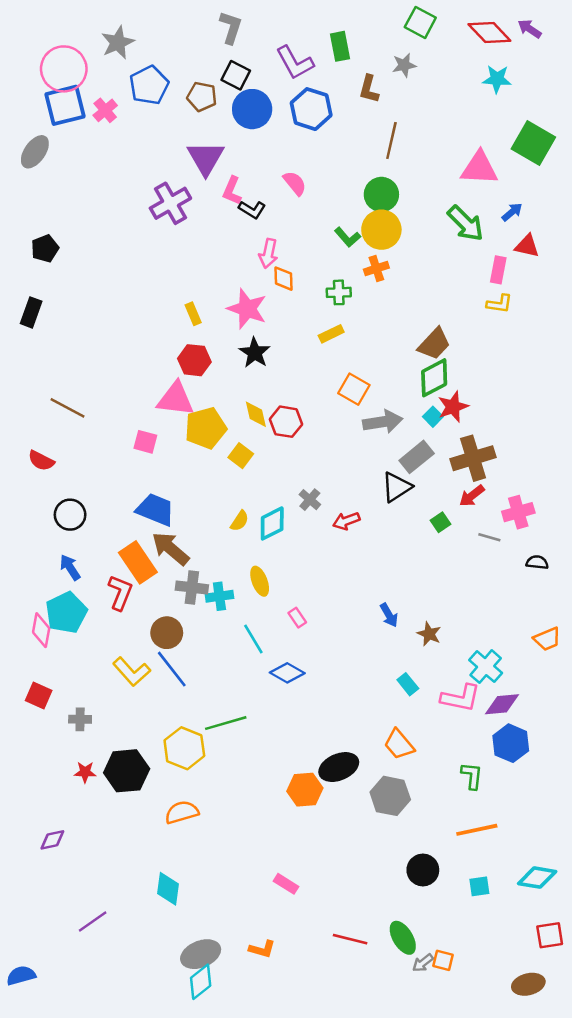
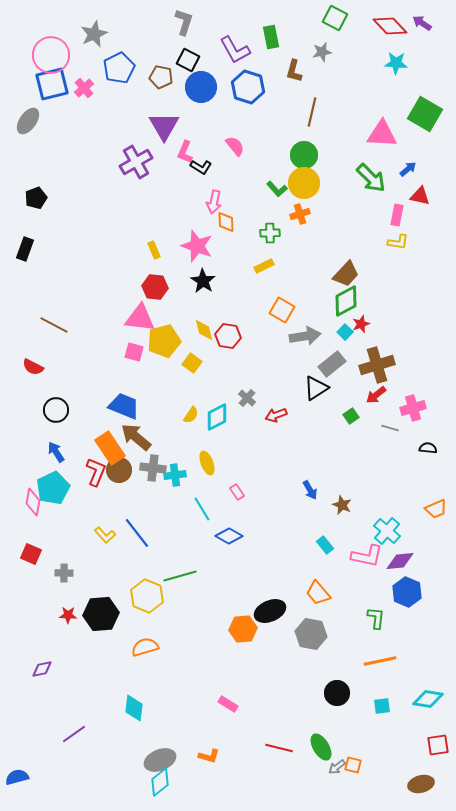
red star: (453, 407) -> (361, 324), size x0.7
pink square: (145, 442) -> (134, 352), moved
brown circle: (167, 633) -> (119, 470), moved
yellow L-shape: (132, 672) -> (105, 535), size x0.7

